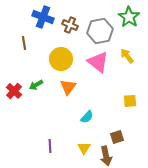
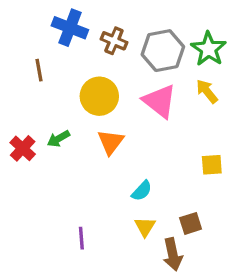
green star: (129, 17) -> (209, 49), moved
yellow triangle: (84, 148) -> (145, 227), moved

